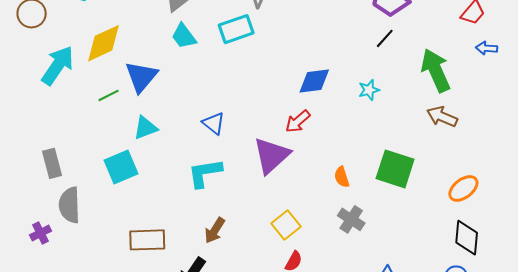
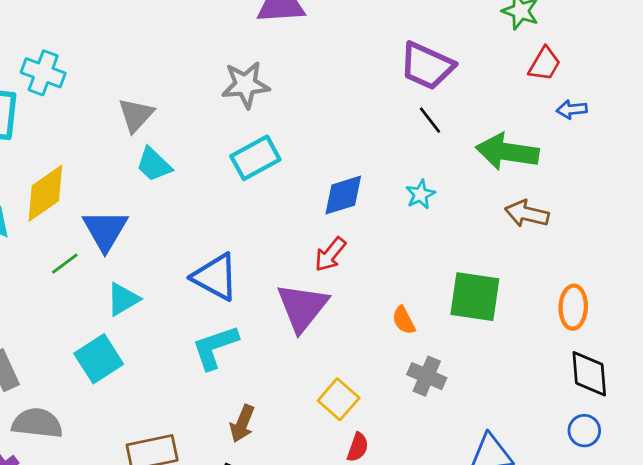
cyan rectangle: (236, 29) -> (255, 158), moved
black line: (385, 38) -> (430, 120), turned -70
green arrow: (436, 70) -> (507, 152), turned -48
blue triangle: (214, 123) -> (215, 277), size x1.5
orange ellipse: (463, 188) -> (573, 307), turned -40
gray semicircle: (70, 205) -> (37, 423), turned 108

